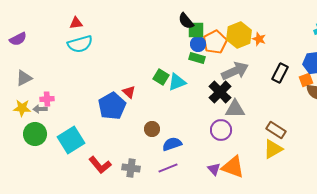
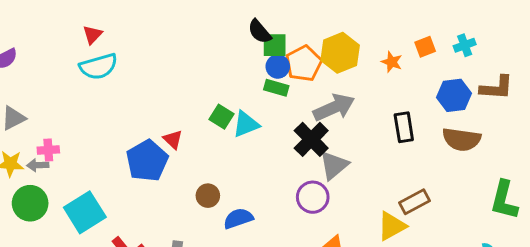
red triangle: (76, 23) -> (92, 35), turned -40
orange star: (259, 39) -> (392, 62), moved
black rectangle: (280, 73) -> (404, 127), moved, turned -36
orange square: (306, 80) -> (425, 47), moved
gray triangle: (235, 109) -> (334, 165), turned -40
brown rectangle: (276, 130) -> (414, 202), moved, turned -60

